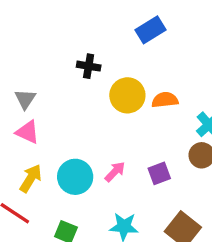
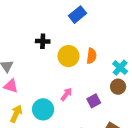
orange semicircle: (165, 100) -> (91, 56), turned 112
pink arrow: (115, 172) -> (66, 94), moved

